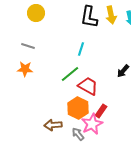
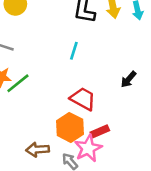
green line: (70, 74) -> (18, 83), moved
red rectangle: (101, 111) -> (100, 131), turned 32

